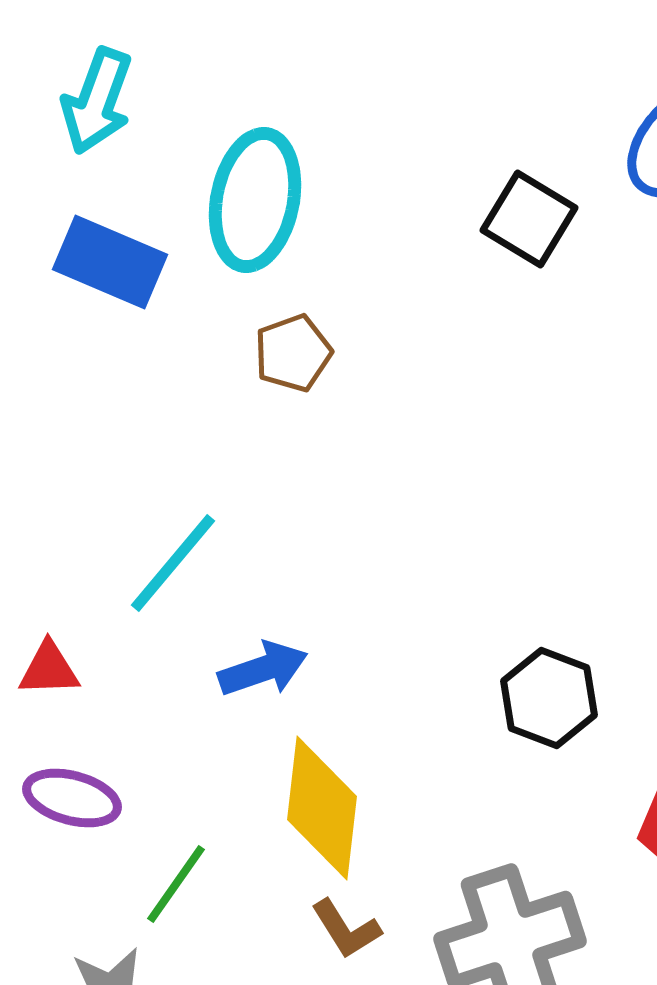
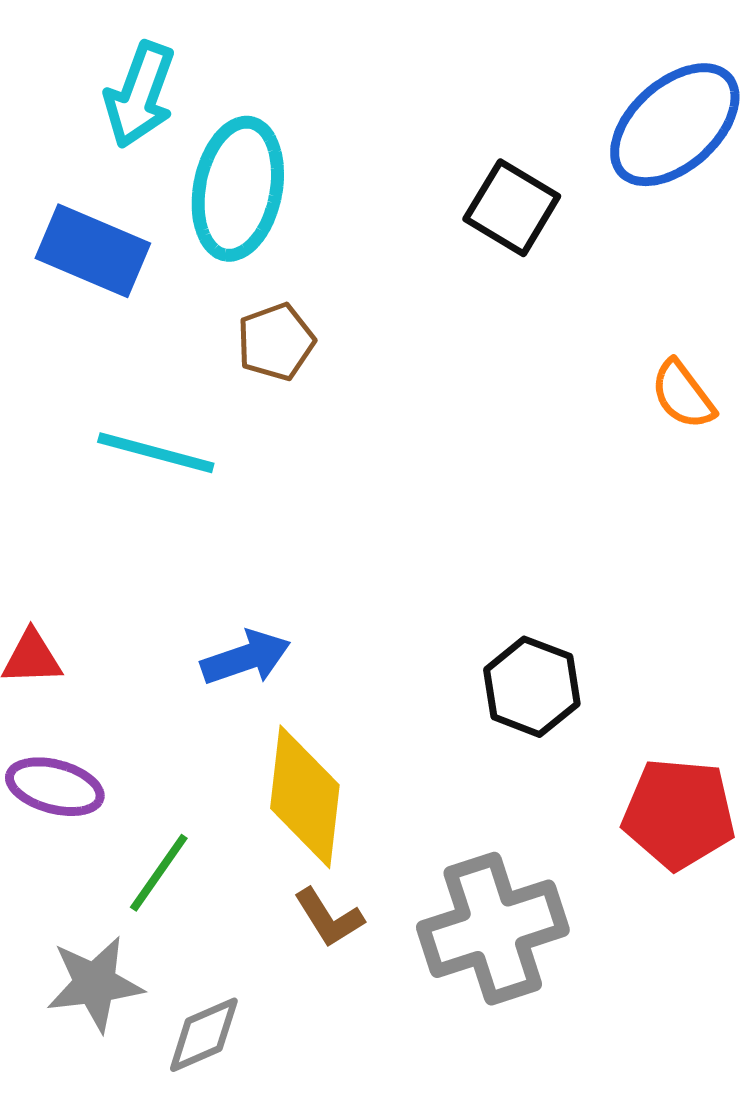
cyan arrow: (97, 101) -> (140, 95), moved
cyan line: (173, 563) -> (156, 453), moved, turned 65

